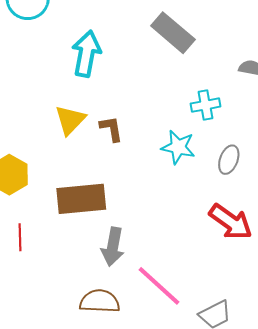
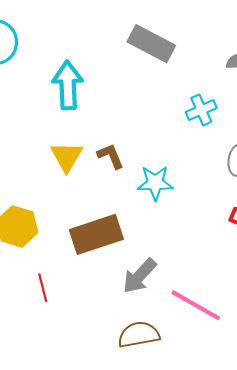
cyan star: (178, 147) -> (155, 183), moved
gray arrow: (113, 247) -> (140, 276), turned 45

